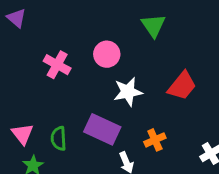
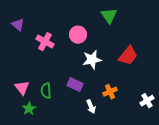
purple triangle: (16, 18) -> (18, 25), moved
purple rectangle: (102, 129) -> (75, 85), size x0.7

